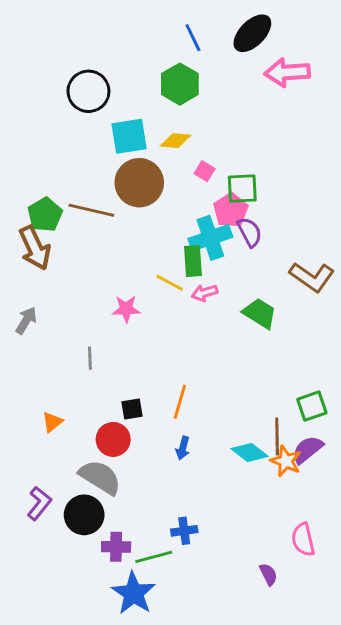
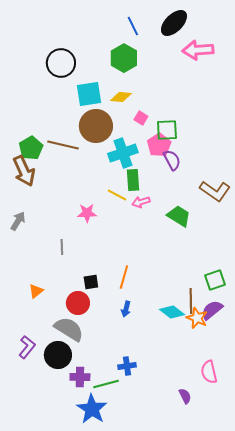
cyan cross: (210, 238) -> (123, 153), moved

